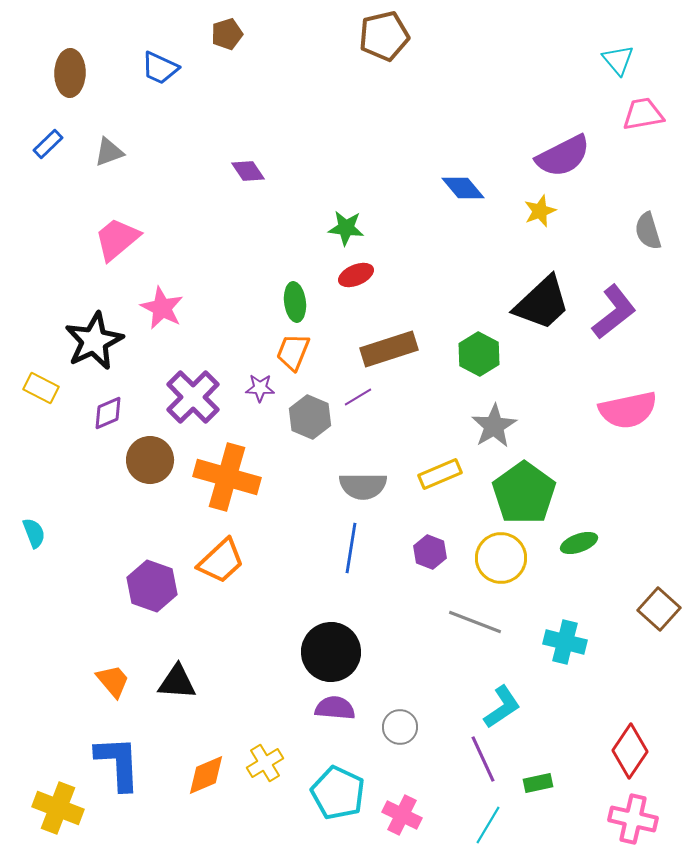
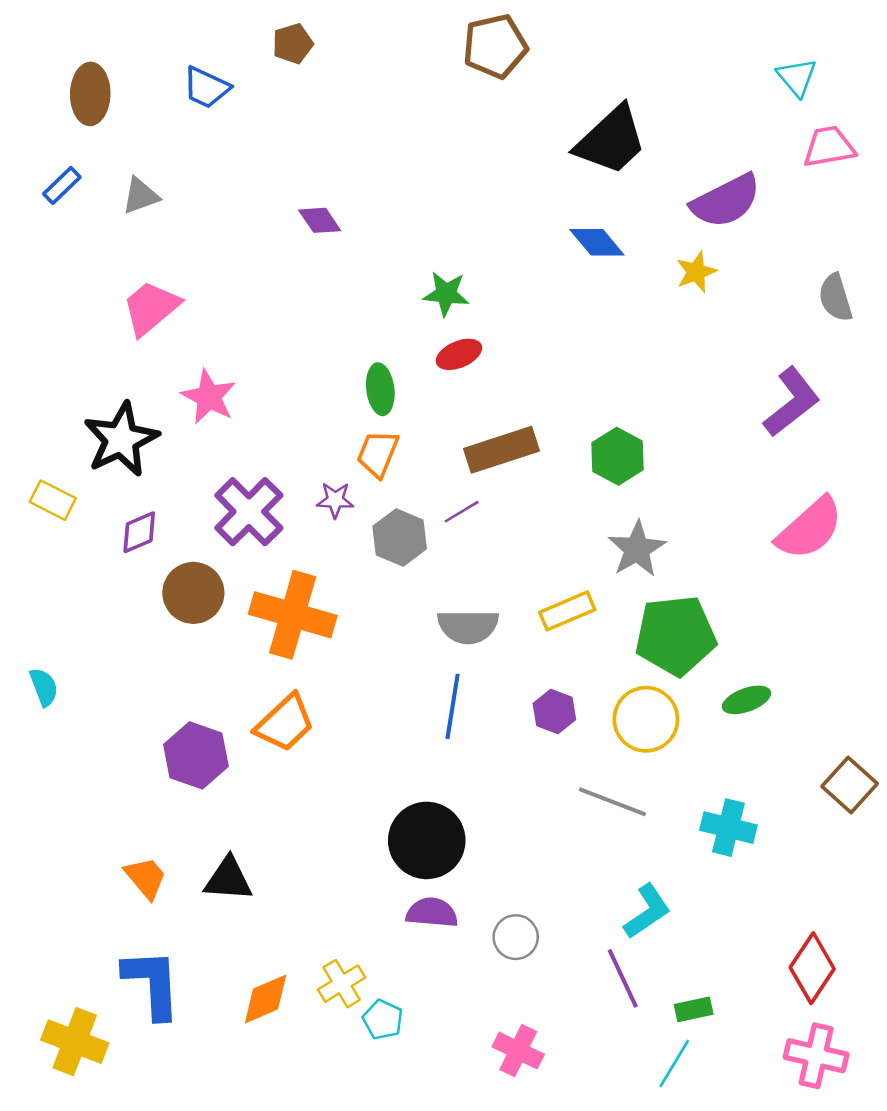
black trapezoid: (542, 303) -> (611, 140), moved
pink semicircle: (628, 410) -> (810, 528), turned -30
green pentagon: (524, 493) -> (676, 635), turned 30
cyan pentagon: (338, 793) -> (383, 1020), moved, size x0.6
cyan line: (488, 825) -> (674, 1063), moved

